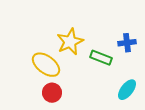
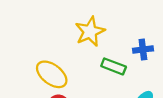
yellow star: (70, 42) -> (90, 32), moved

